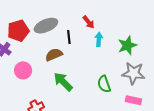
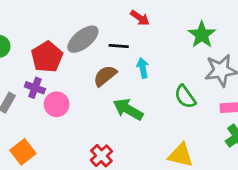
black line: (69, 37) -> (119, 46), turned -64
cyan arrow: (99, 39) -> (143, 68), moved
pink circle: (23, 70) -> (57, 104), moved

